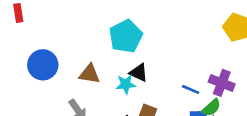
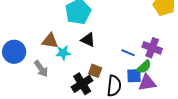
blue circle: (43, 65) -> (14, 52), moved
cyan star: (126, 84) -> (63, 53), moved

